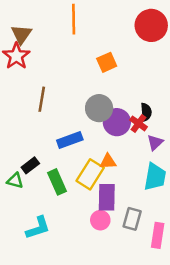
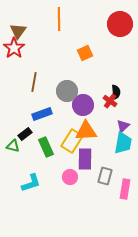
gray circle: (99, 108) -> (67, 91), moved
purple circle: (117, 122) -> (83, 105), moved
blue rectangle: (70, 140) -> (42, 114), moved
purple triangle: (155, 143) -> (123, 126), moved
orange triangle: (108, 162) -> (86, 131), size x1.6
pink circle: (100, 220) -> (70, 177), moved

